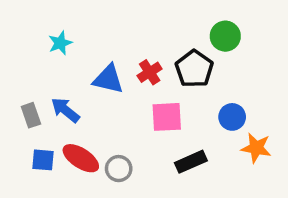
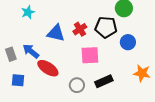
black pentagon: (194, 69) -> (106, 27), turned -30
blue circle: (232, 117) -> (128, 42), moved
red ellipse: (81, 158) -> (48, 68), moved
gray circle: (119, 169) -> (77, 85), moved

